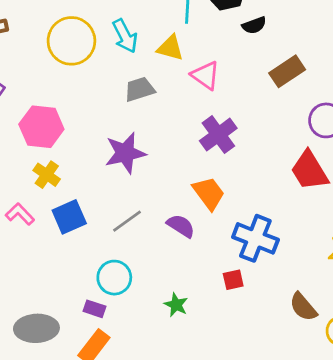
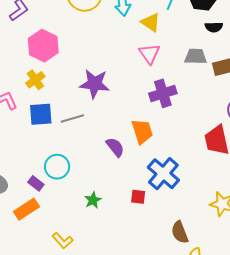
pink triangle: (206, 75) -> (149, 54), moved
gray trapezoid: (140, 89) -> (196, 56), moved
gray line: (127, 221) -> (72, 119), moved

